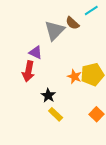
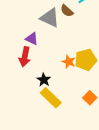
gray triangle: (55, 30) -> (50, 18), turned -50
yellow rectangle: (56, 114) -> (51, 98), size x1.5

